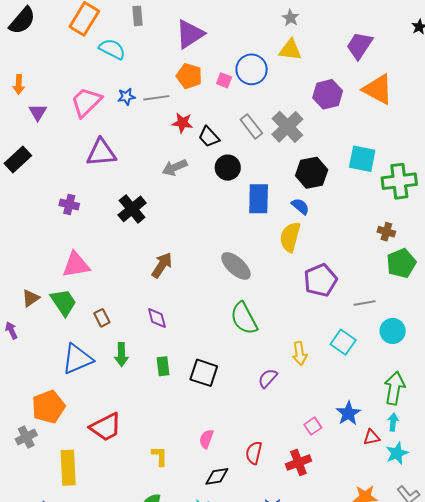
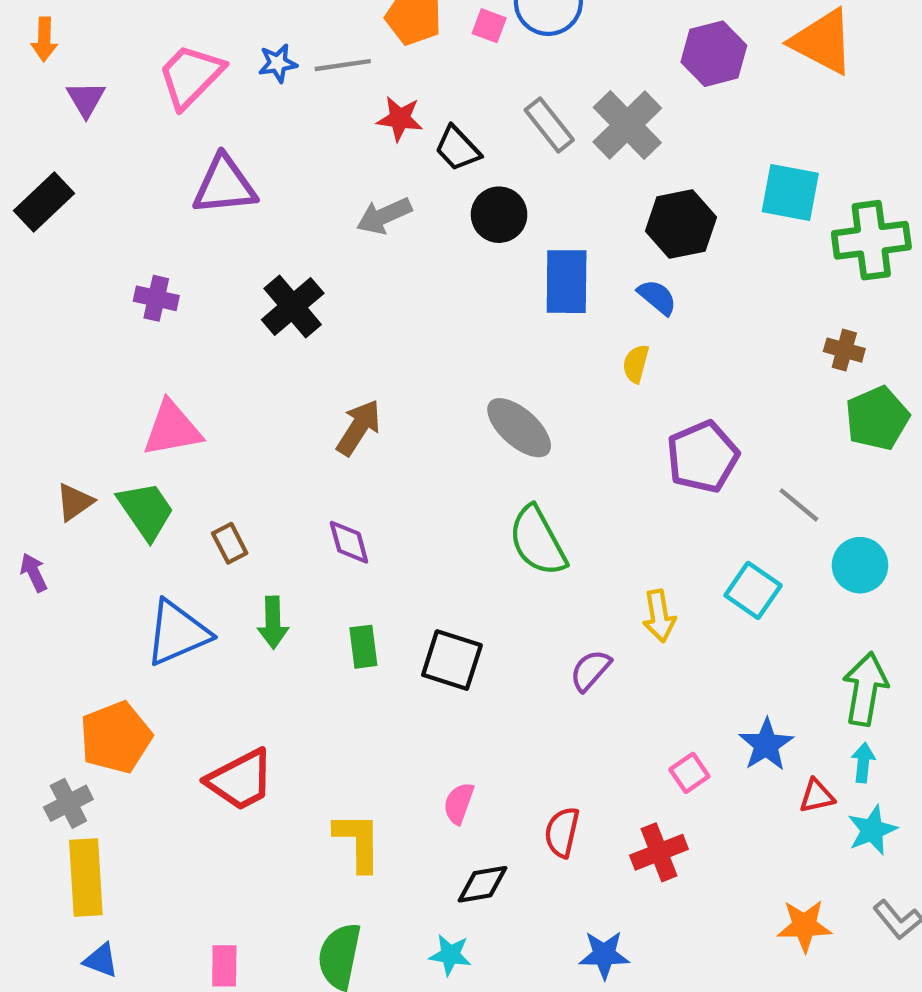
yellow semicircle: (290, 237) -> (636, 364), size x0.6
gray line: (365, 303) -> (799, 505), turned 50
yellow L-shape: (160, 456) -> (358, 842), size x1.4
yellow rectangle: (68, 468) -> (86, 877), moved

